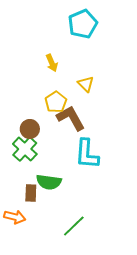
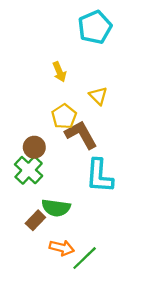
brown rectangle: (31, 193) -> (35, 220), turned 42
orange arrow: (15, 217) -> (62, 248), moved

